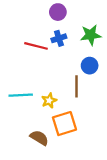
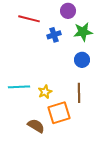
purple circle: (58, 12) -> (68, 11), moved
red line: (36, 46) -> (29, 19), moved
brown line: (76, 86) -> (79, 93), moved

